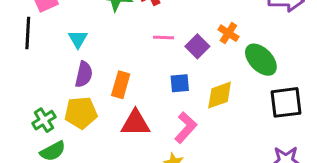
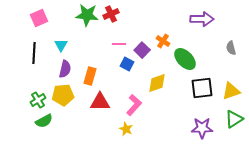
black line: (28, 33) -> (34, 53), moved
blue square: (180, 83) -> (127, 64), moved, turned 32

